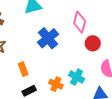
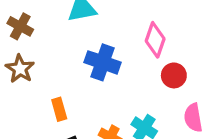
blue cross: (48, 38) -> (103, 62), turned -35

